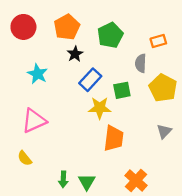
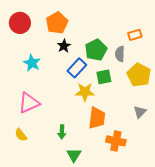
green pentagon: (110, 35) -> (96, 50), moved
green arrow: (63, 179) -> (62, 132), moved
orange cross: (136, 181) -> (116, 141), moved, turned -30

